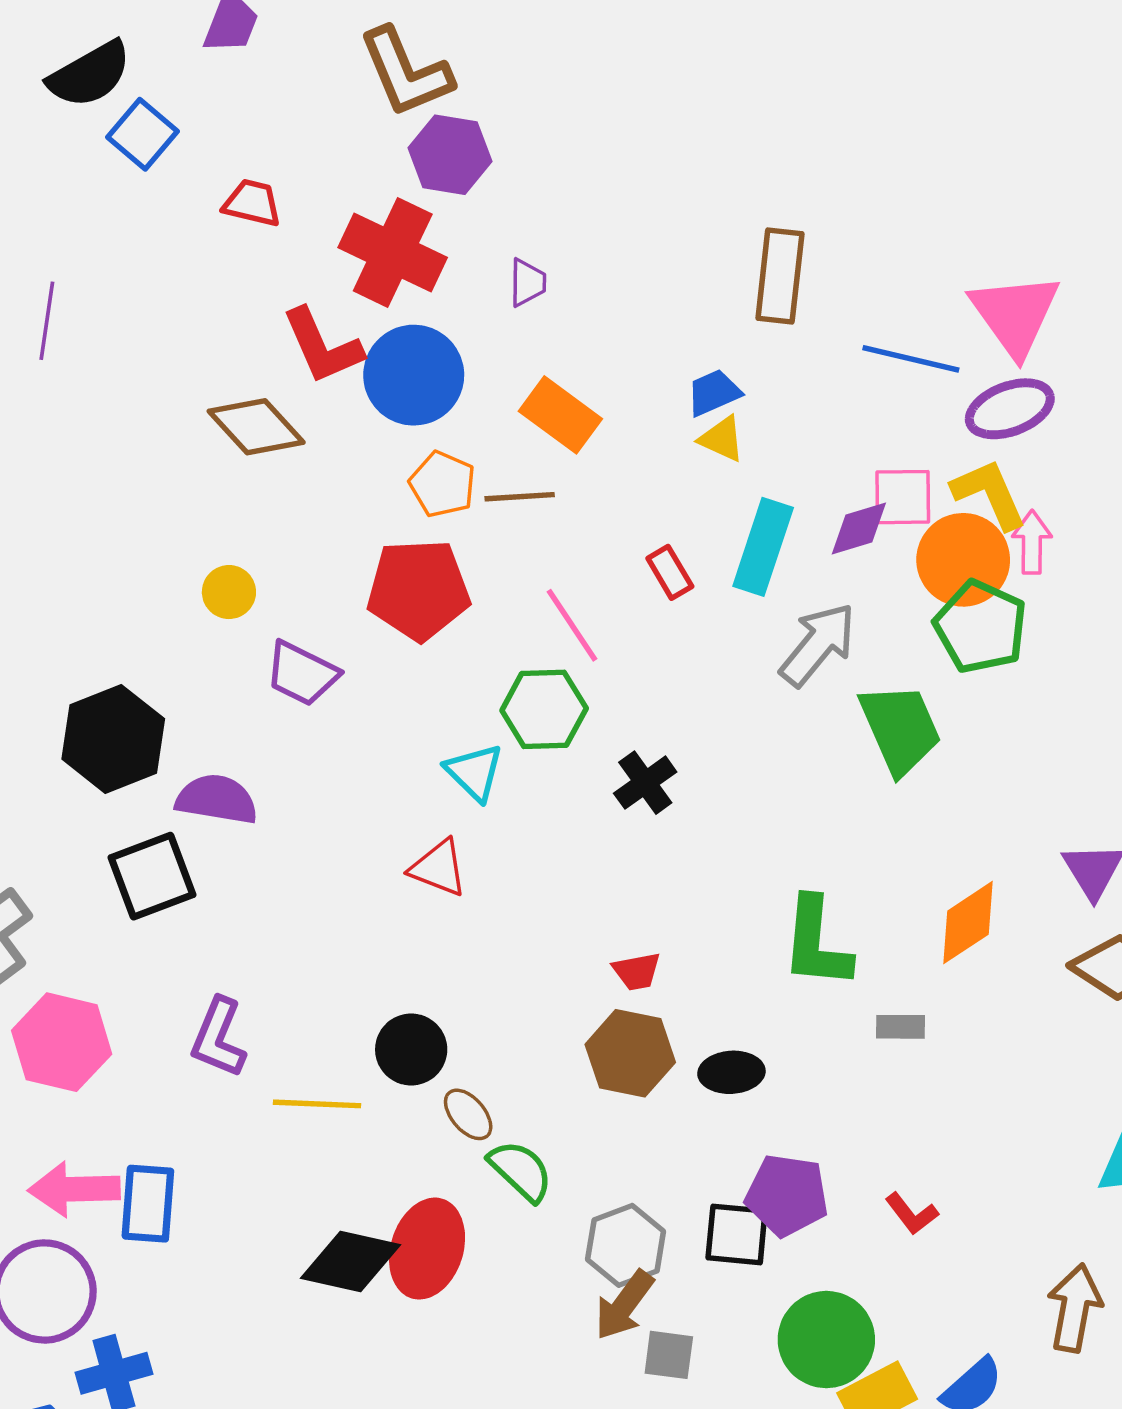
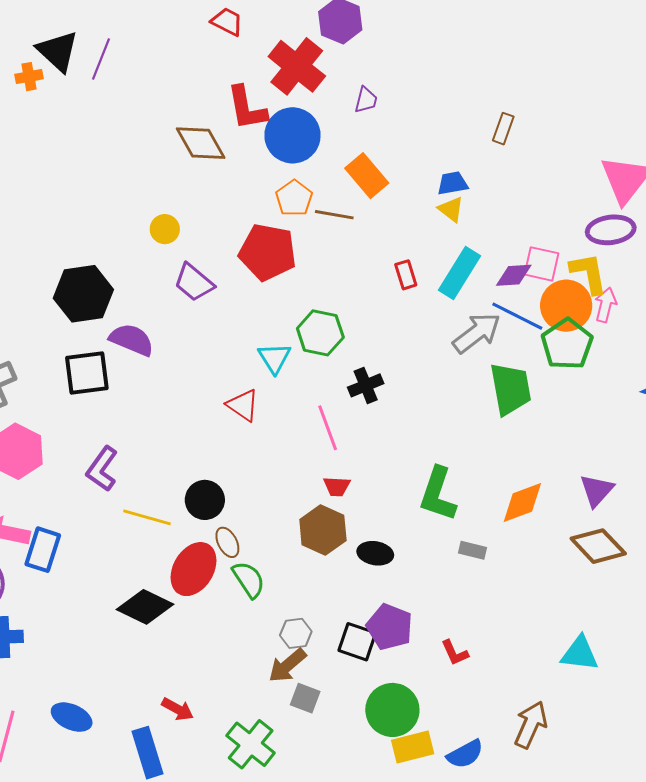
brown rectangle: (780, 276) -> (503, 129), size x0.6
blue line: (911, 359) -> (517, 316), moved
pink line: (572, 625) -> (328, 428), moved
gray hexagon: (626, 1245) -> (296, 633), size x0.7
red ellipse: (427, 1249) -> (193, 569), moved

